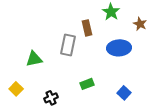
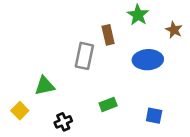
green triangle: (34, 59) -> (45, 86), moved
blue square: (124, 93) -> (154, 116), turned -32

